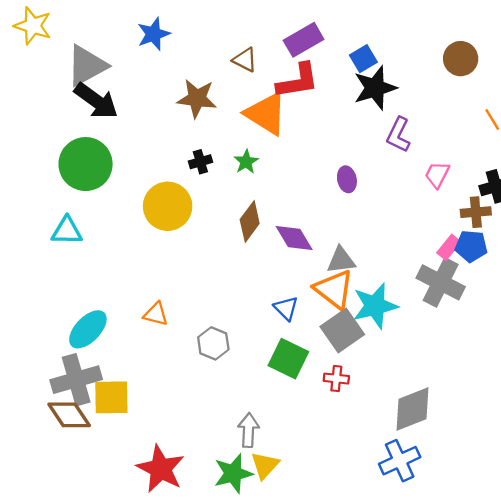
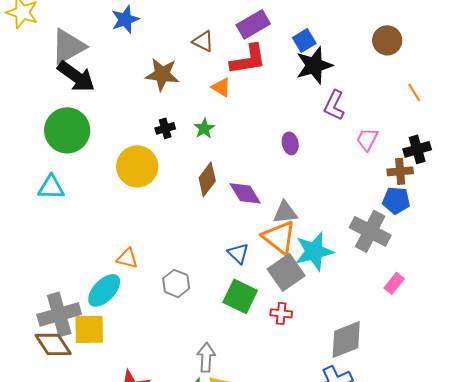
orange triangle: (266, 114) -> (221, 87), size x0.5
pink rectangle: (449, 247) -> (394, 283), moved
cyan ellipse: (88, 329) -> (104, 290), moved

